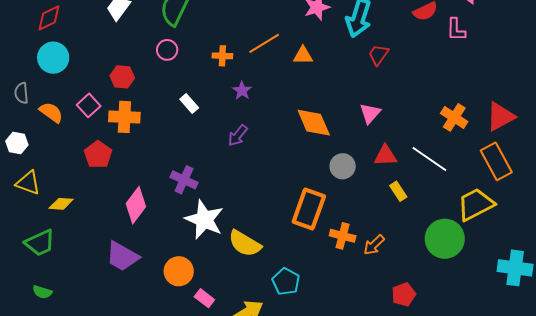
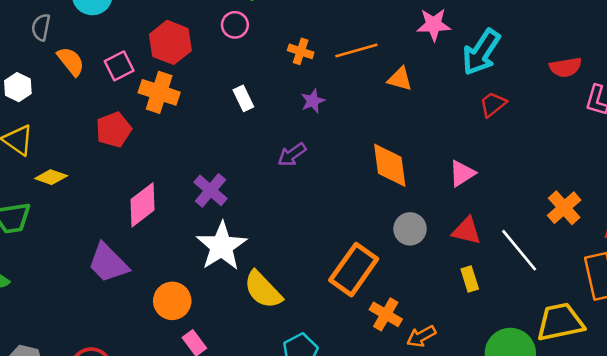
red hexagon: (122, 77) -> (170, 42), size x1.4

